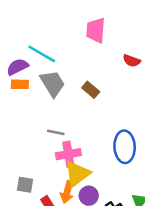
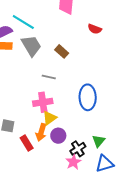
gray line: (56, 132) -> (49, 77), moved
yellow triangle: (77, 174) -> (49, 118), size x0.7

